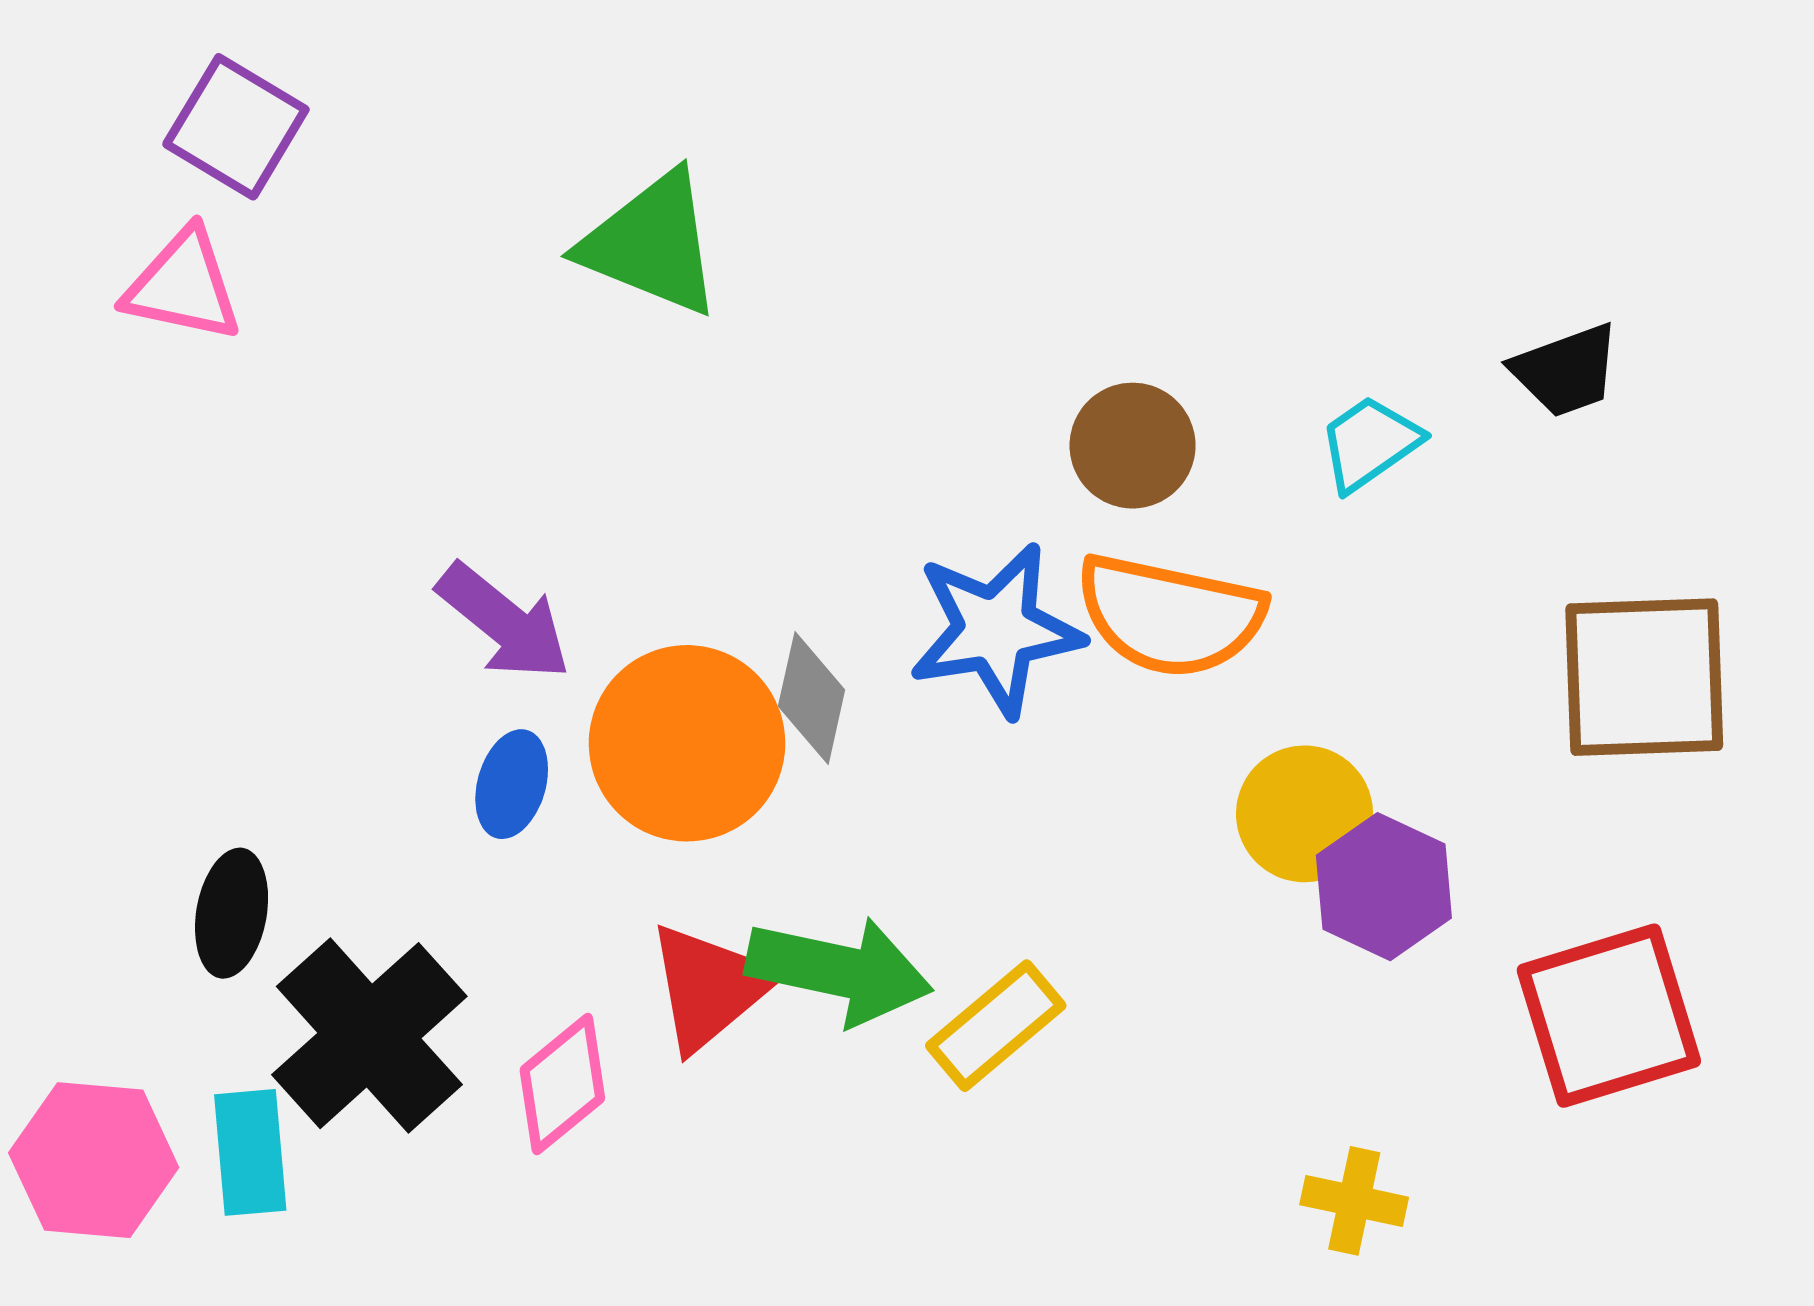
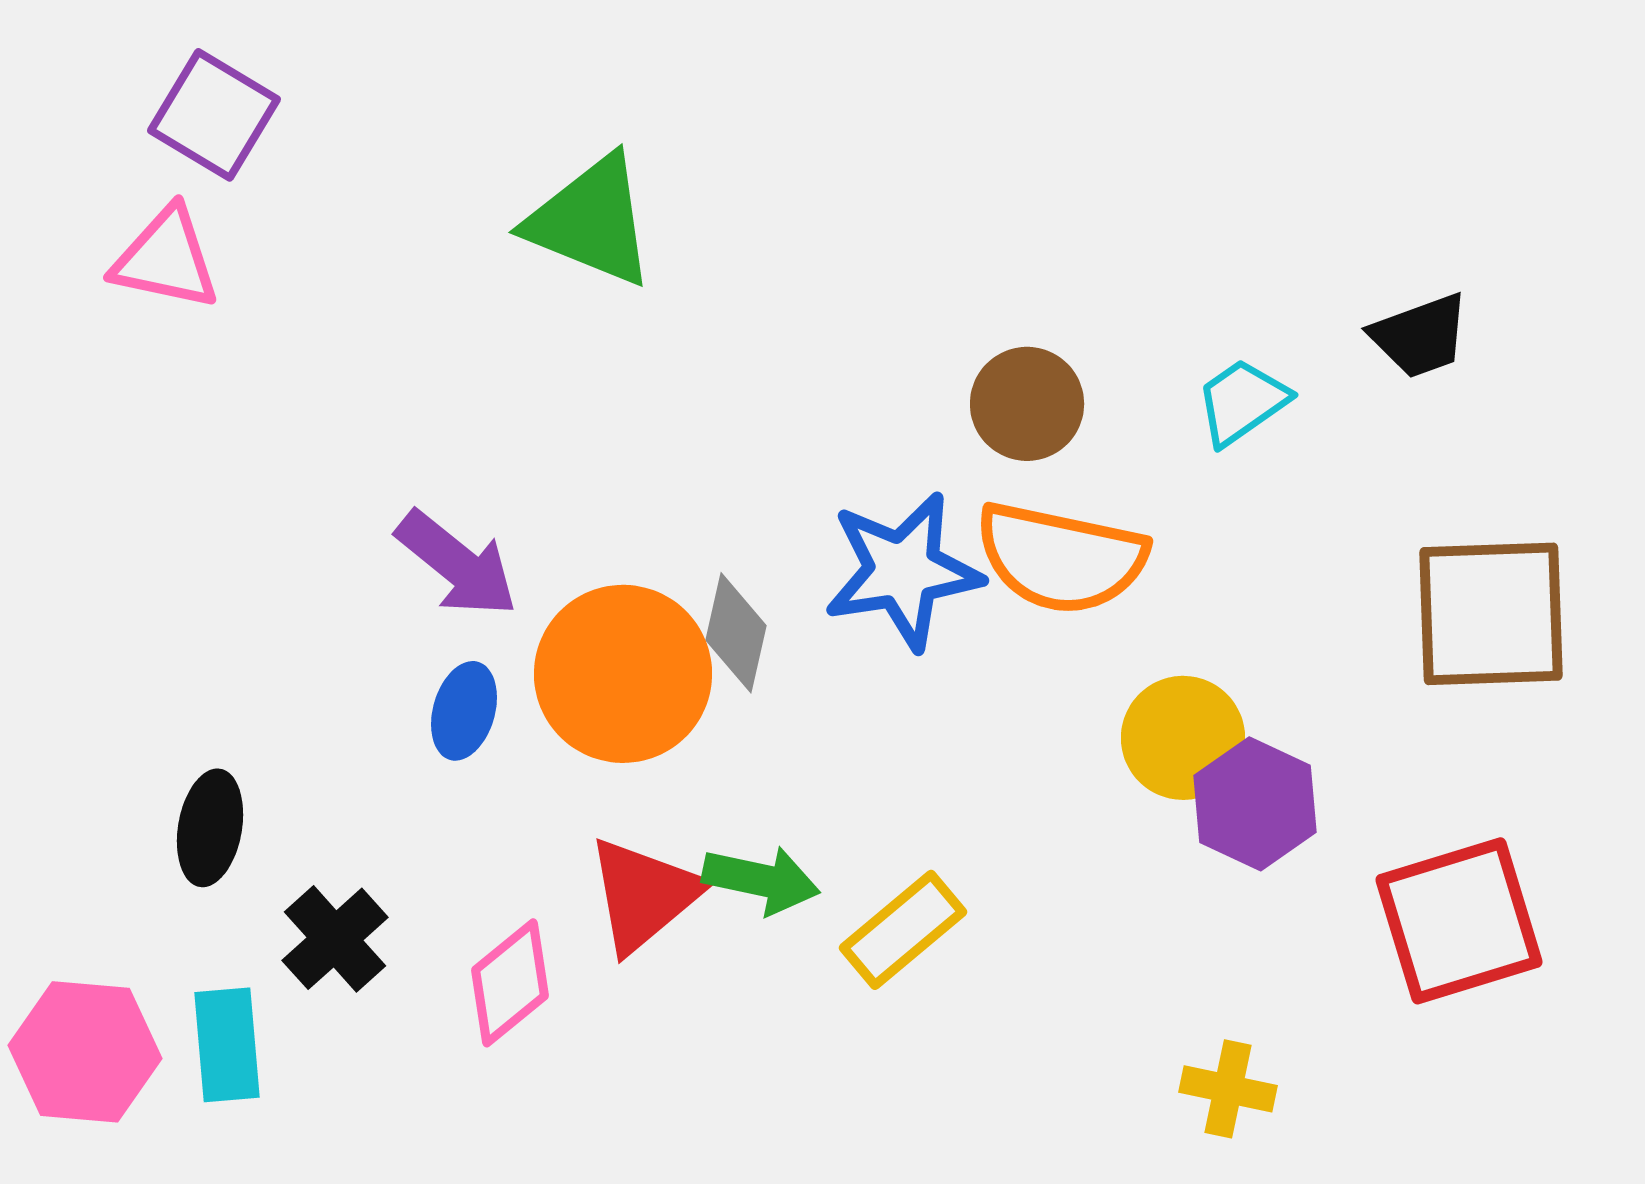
green arrow: (839, 970) -> (761, 880), size x0.7
black cross: (369, 1036) -> (335, 939), size x0.6

